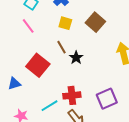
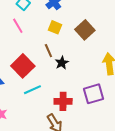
red cross: (72, 95) -> (63, 101), moved
purple square: (107, 99) -> (93, 94), moved
cyan line: (50, 106) -> (32, 90), moved

